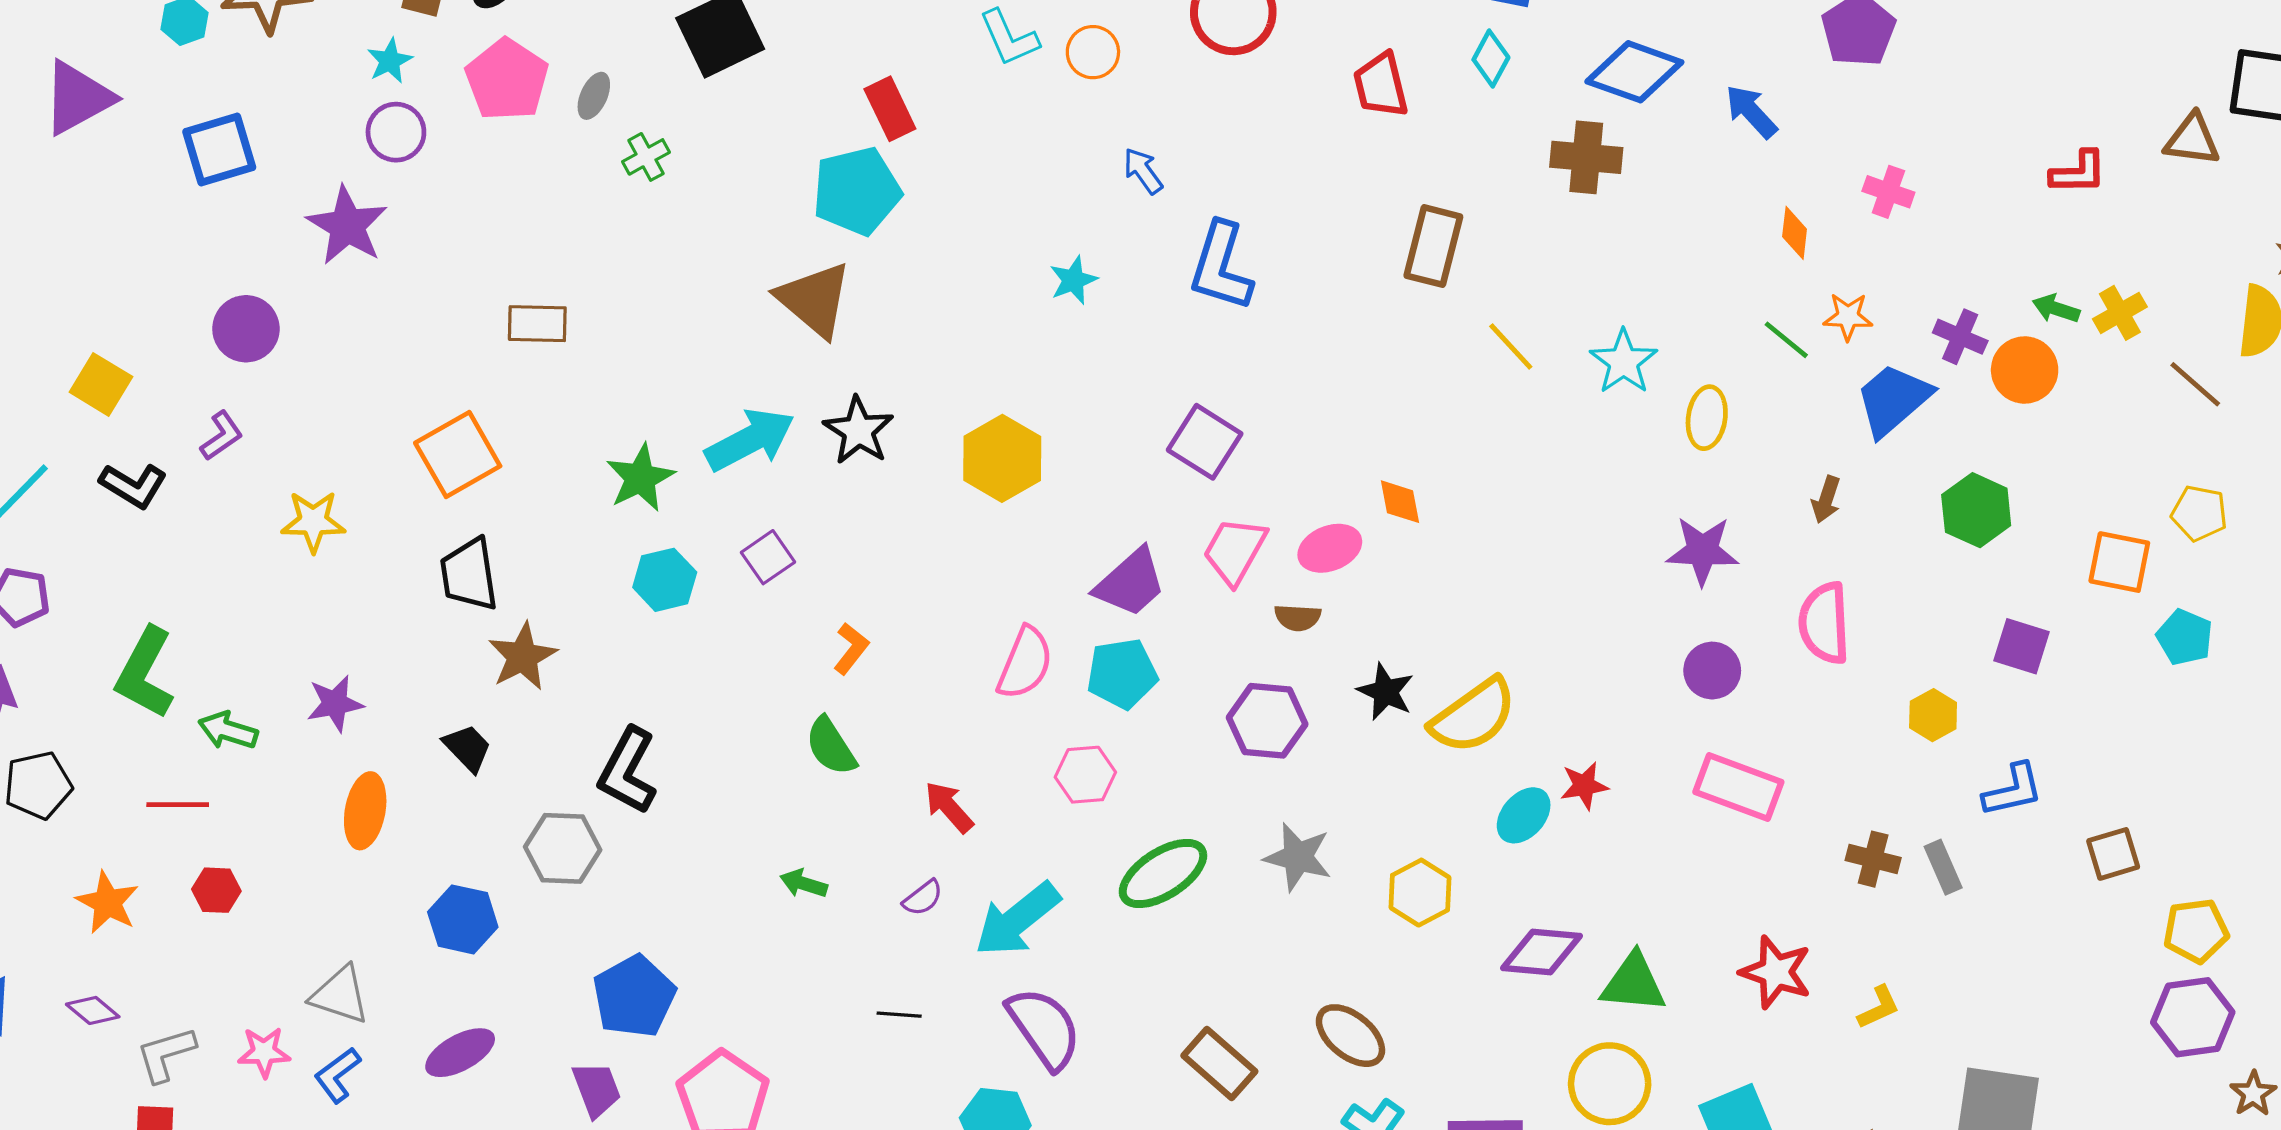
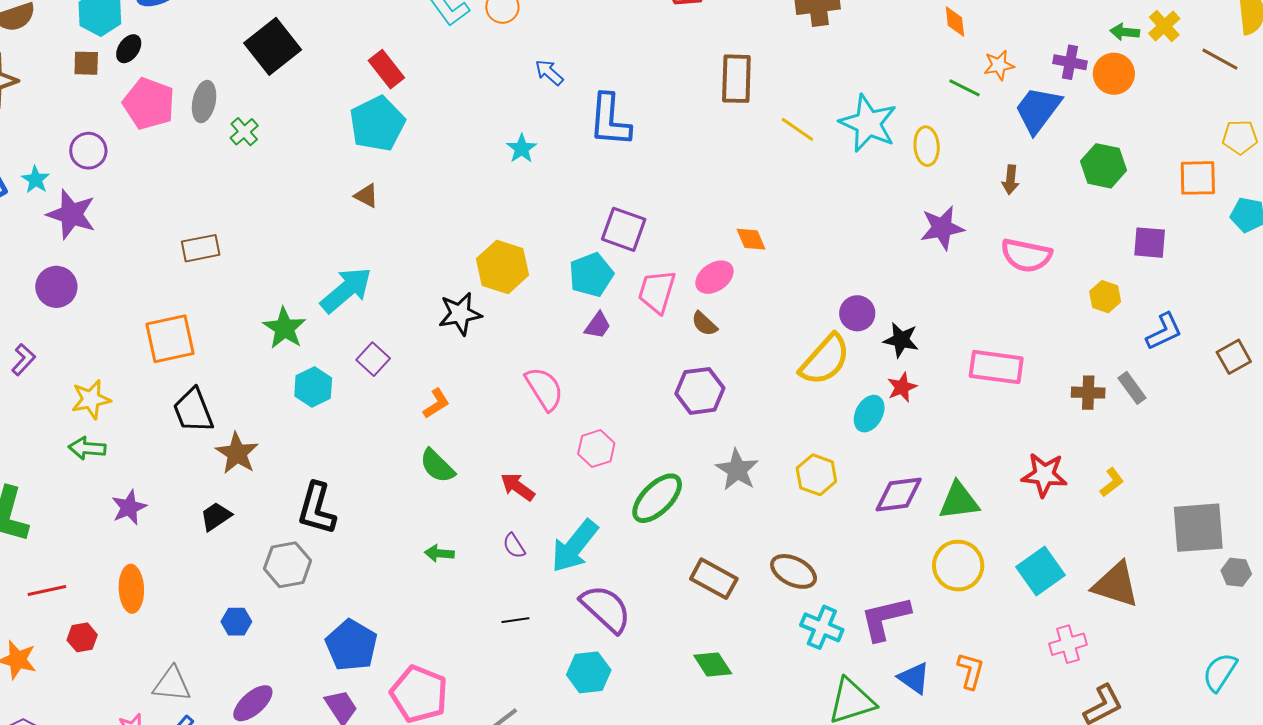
cyan star: (390, 61) -> (36, 180), moved
gray ellipse: (594, 96) -> (204, 102), size x1.4
brown triangle: (814, 300) -> (366, 196), size x0.5
purple circle: (246, 329) -> (56, 287), moved
cyan star: (1624, 362) -> (868, 123), size x1.4
black star: (859, 431) -> (460, 314), moved, turned -30
orange square: (458, 454) -> (170, 339), turned 30
purple trapezoid: (1130, 583) -> (598, 325), size x0.6
brown semicircle: (1298, 618) -> (704, 324), turned 52
pink semicircle: (1824, 623) -> (1026, 255), turned -63
orange L-shape: (851, 648) -> (436, 403), turned 32
pink semicircle: (1025, 663) -> (544, 389), turned -42
purple circle: (1712, 671) -> (857, 313), moved
cyan pentagon: (1122, 674) -> (591, 275), moved
black star: (1386, 692) -> (901, 340), moved
green arrow: (228, 731) -> (87, 448), moved
black trapezoid: (467, 748) -> (216, 516), turned -68
orange ellipse: (365, 811) -> (131, 589), moved
gray star: (1298, 857) -> (737, 470), turned 30
purple semicircle: (923, 898) -> (514, 546), turned 108
blue hexagon: (463, 919) -> (236, 622), size x0.7
brown rectangle: (1219, 1064) -> (714, 579), moved

